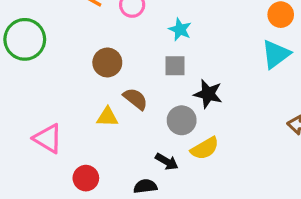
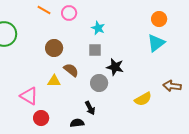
pink triangle: (48, 138) -> (29, 96), moved
yellow semicircle: (205, 148) -> (143, 99), moved
black arrow: (167, 162) -> (90, 108), turned 32

